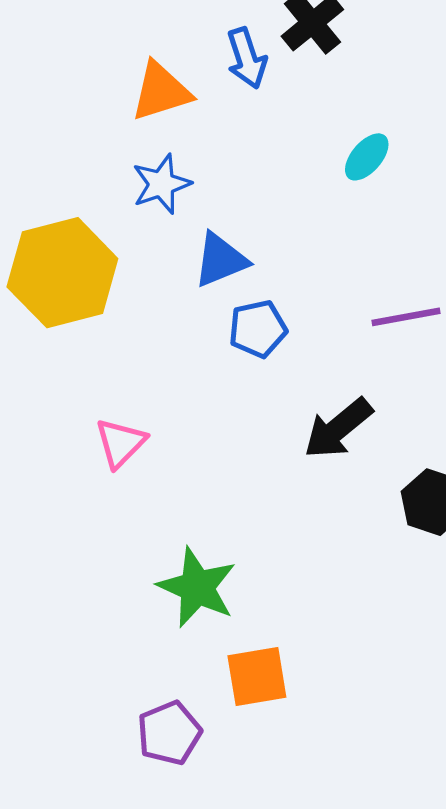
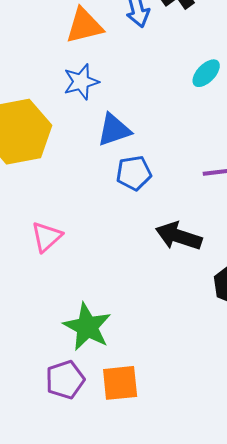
black arrow: (338, 428) -> (179, 236), turned 54
purple pentagon: (169, 733) -> (65, 380), moved

